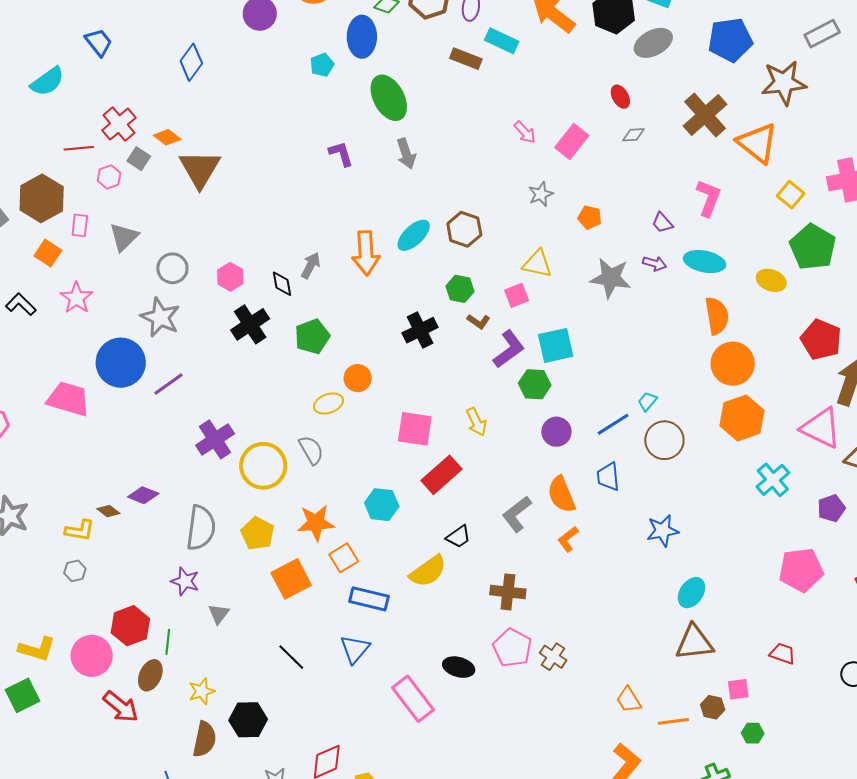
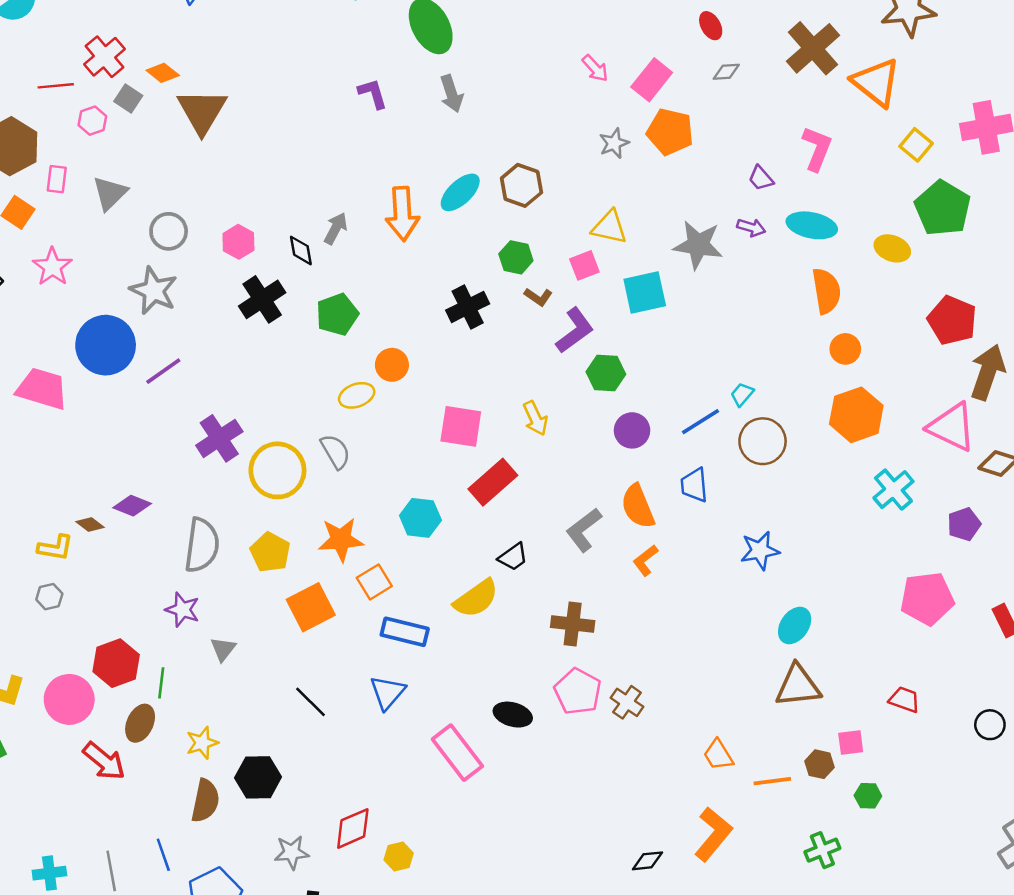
orange pentagon: (590, 217) -> (670, 132), moved, size x1.6
cyan square: (556, 345) -> (645, 292), moved
orange circle: (733, 364) -> (845, 349), size x0.6

